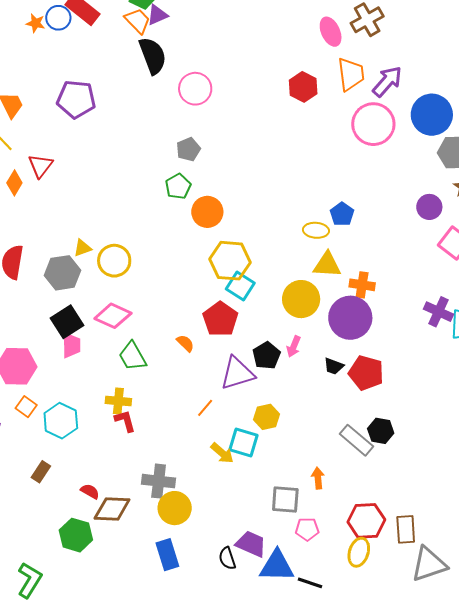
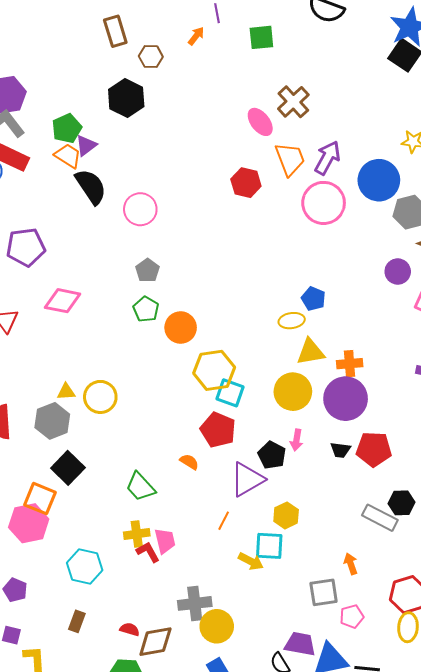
yellow triangle: (82, 248) -> (66, 392), turned 30
pink diamond: (113, 316) -> (63, 301), moved
pink trapezoid: (71, 345) -> (165, 541), moved
orange square: (26, 407) -> (40, 499), moved, size x1.5

